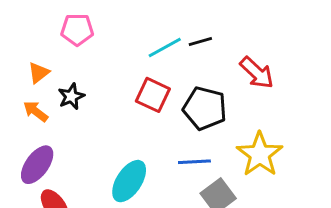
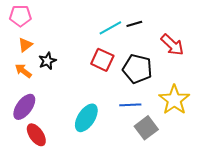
pink pentagon: (77, 30) -> (20, 16), moved

